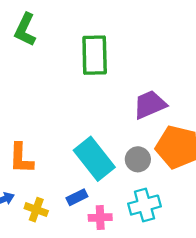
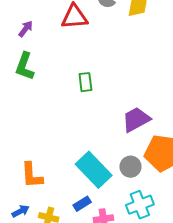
green rectangle: (95, 55) -> (85, 82), size x0.6

